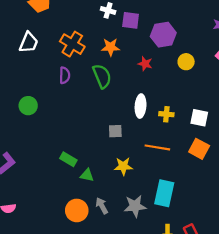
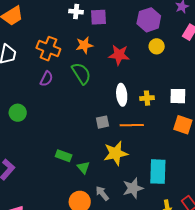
purple hexagon: (163, 35) -> (149, 20), moved
red star: (145, 64) -> (119, 55), size x1.5
purple semicircle: (65, 75) -> (46, 79), turned 35
orange line: (157, 147) -> (132, 125), moved
yellow star: (123, 166) -> (116, 153), size x1.4
green triangle: (87, 175) -> (83, 167), turned 48

